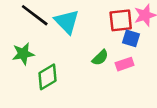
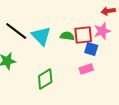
green semicircle: (100, 58) -> (67, 36), moved, turned -128
green diamond: (48, 77) -> (45, 79), moved

